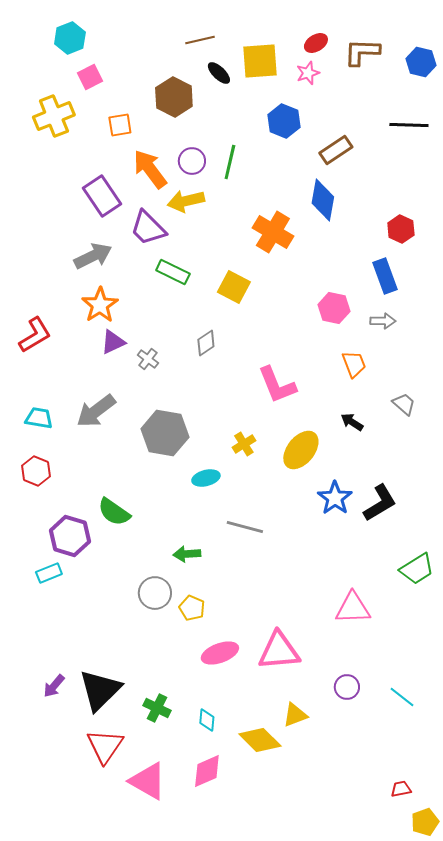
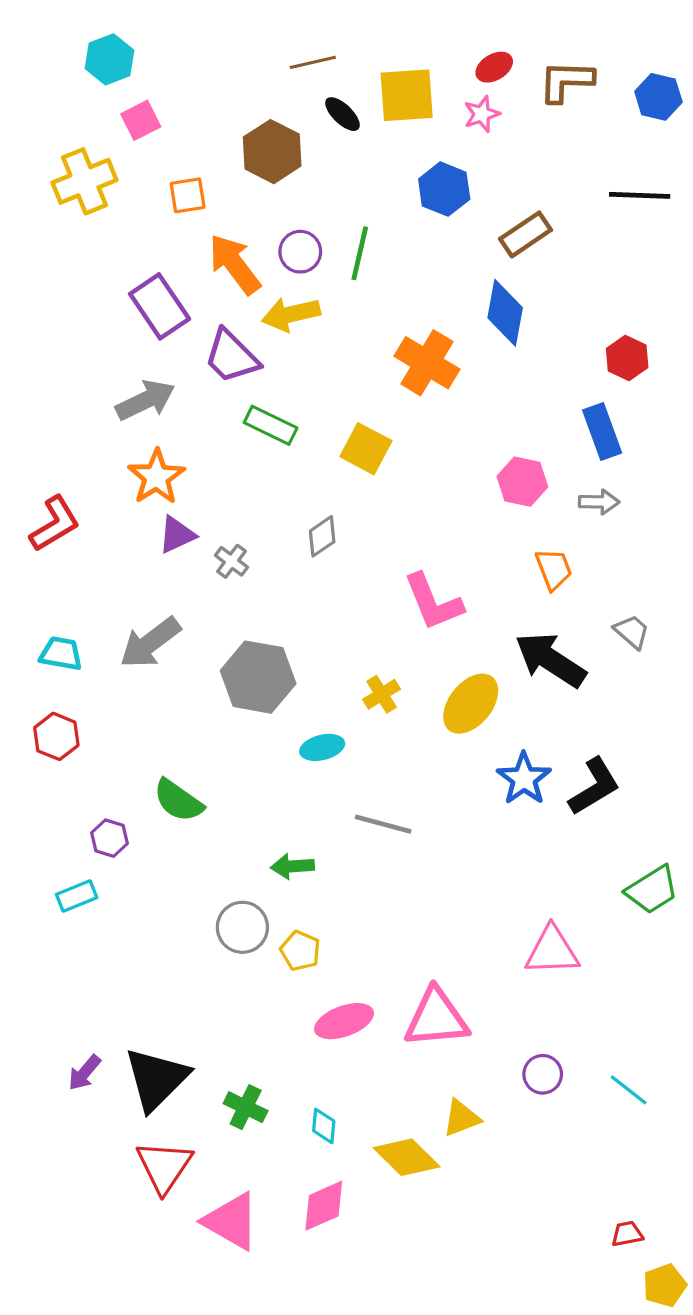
black arrow: (352, 422) -> (550, 660), size x2.0
purple hexagon: (70, 536) -> (109, 838), size x0.6

